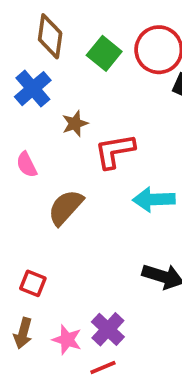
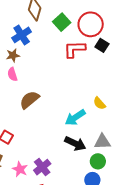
brown star: (75, 124) -> (13, 55), moved
red L-shape: (115, 151) -> (75, 49), moved
cyan arrow: (154, 199) -> (75, 117), moved, turned -40

